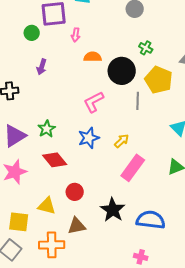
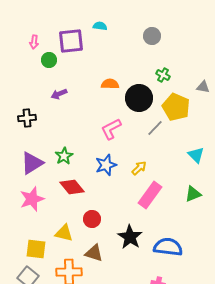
pink arrow: (76, 35) -> (34, 42), moved
purple arrow: (42, 67) -> (59, 94), turned 49
gray line: (138, 101) -> (155, 128), turned 42
brown triangle: (77, 226) -> (94, 253), turned 30

